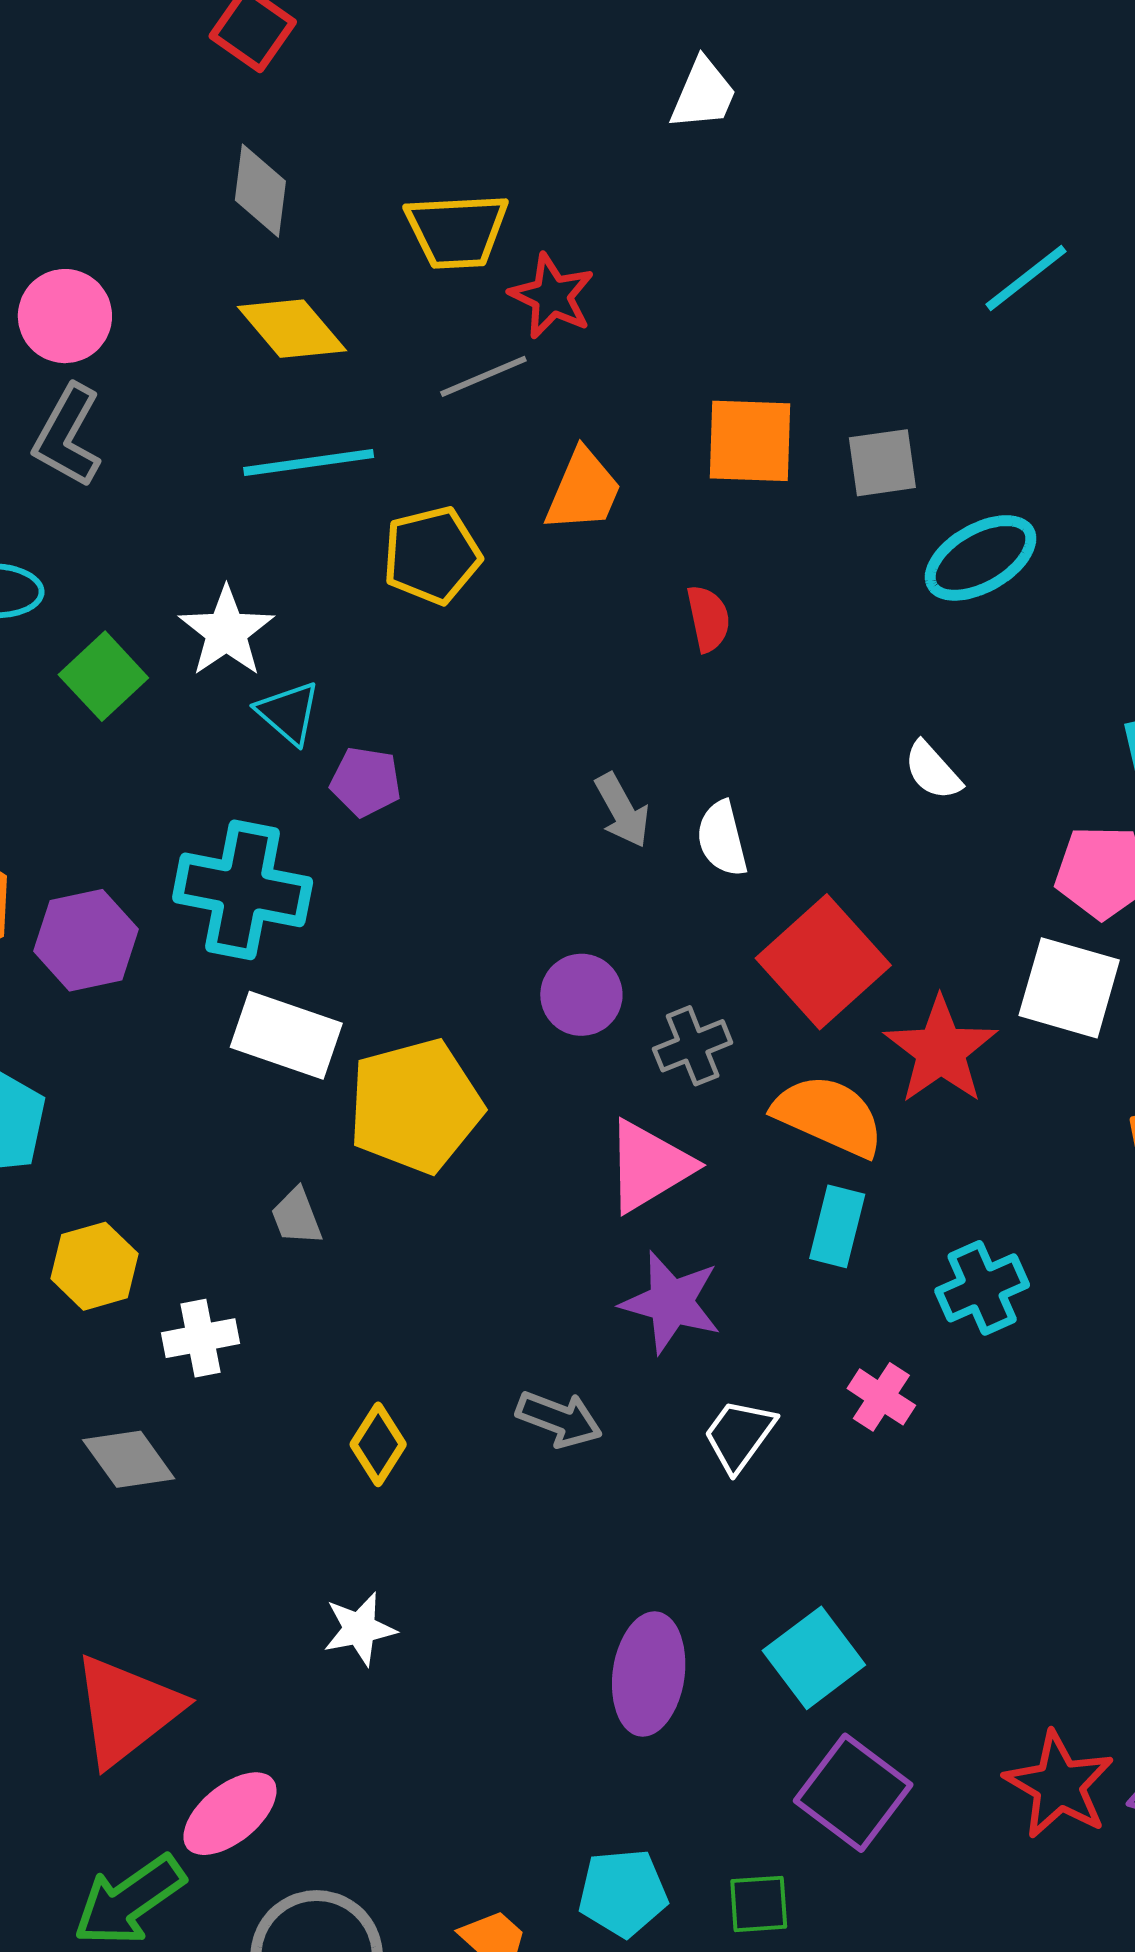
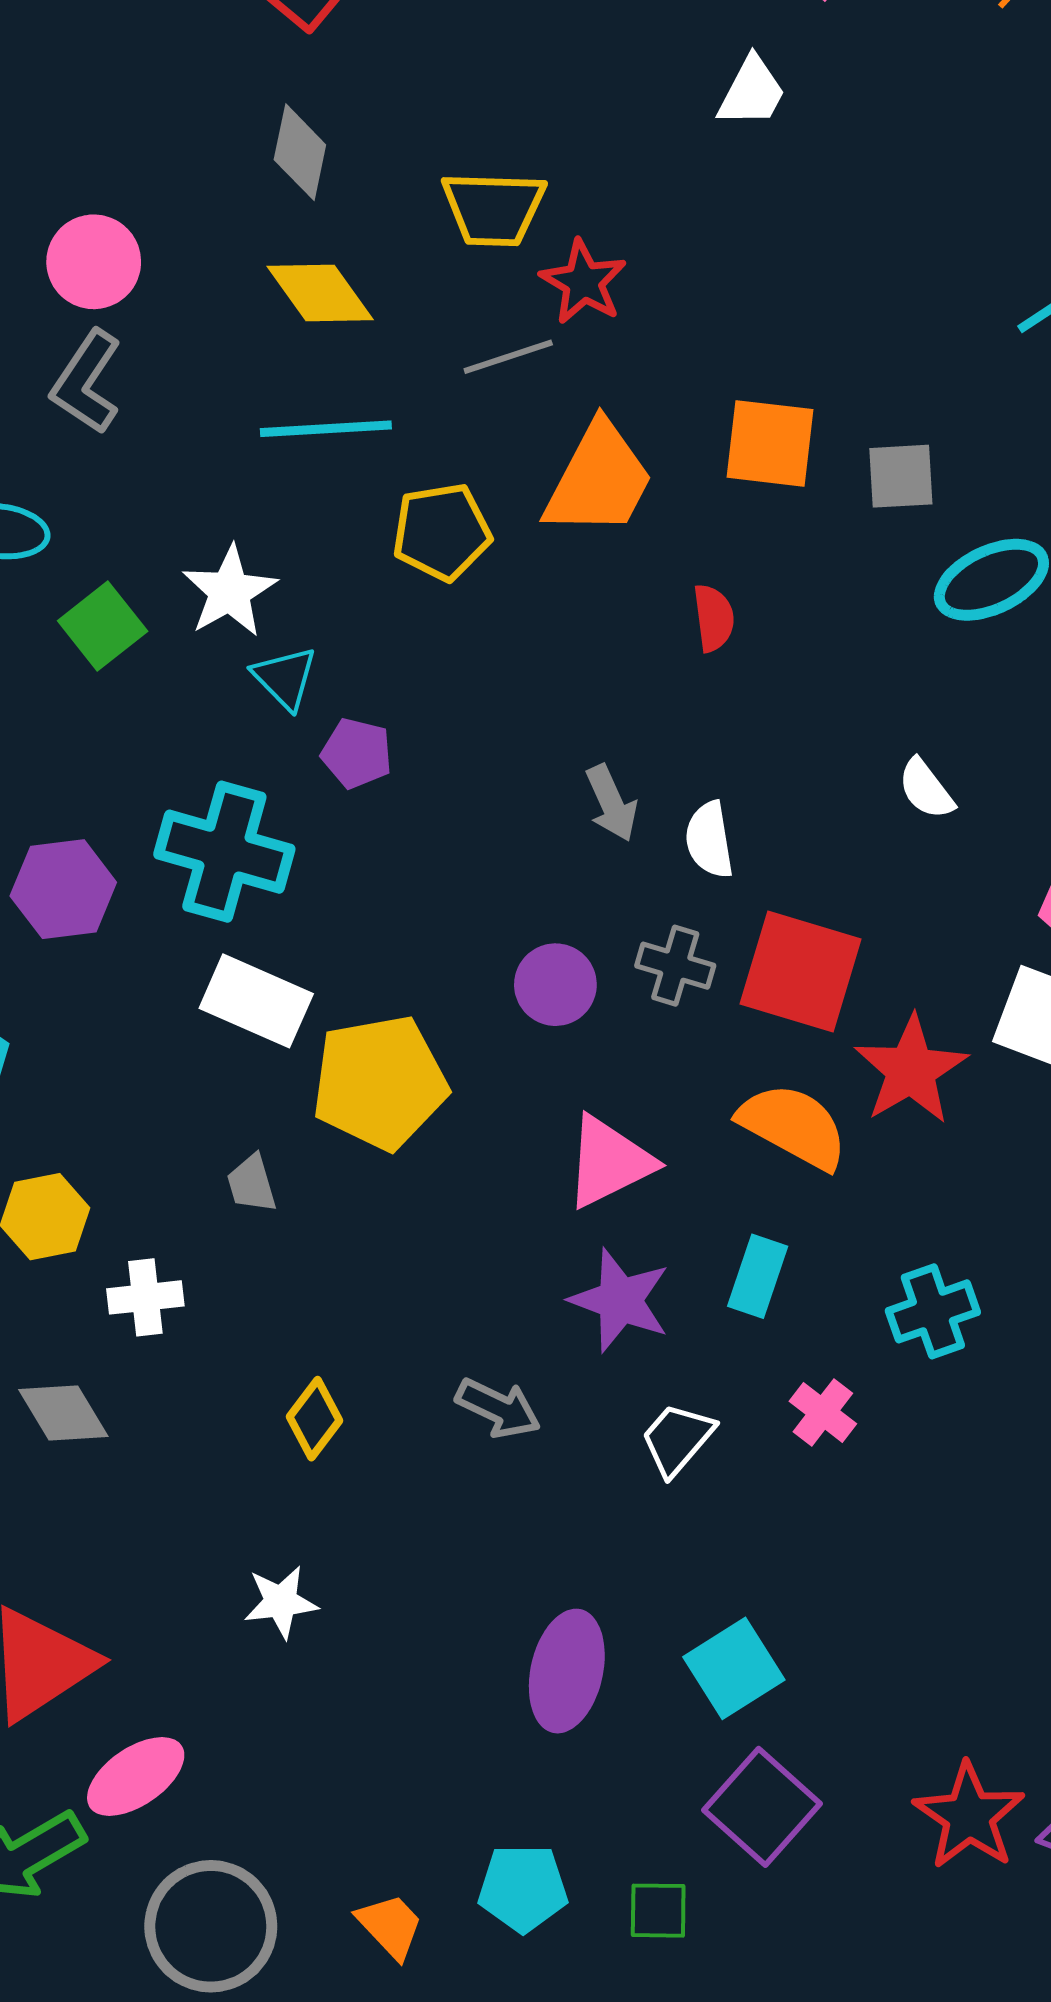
orange trapezoid: (583, 491) -> (599, 479), size x1.4
red square: (823, 962) -> (800, 972), turned -36
gray cross: (693, 1046) -> (675, 966), moved, turned 34
cyan rectangle: (837, 1226) -> (758, 1276), moved

